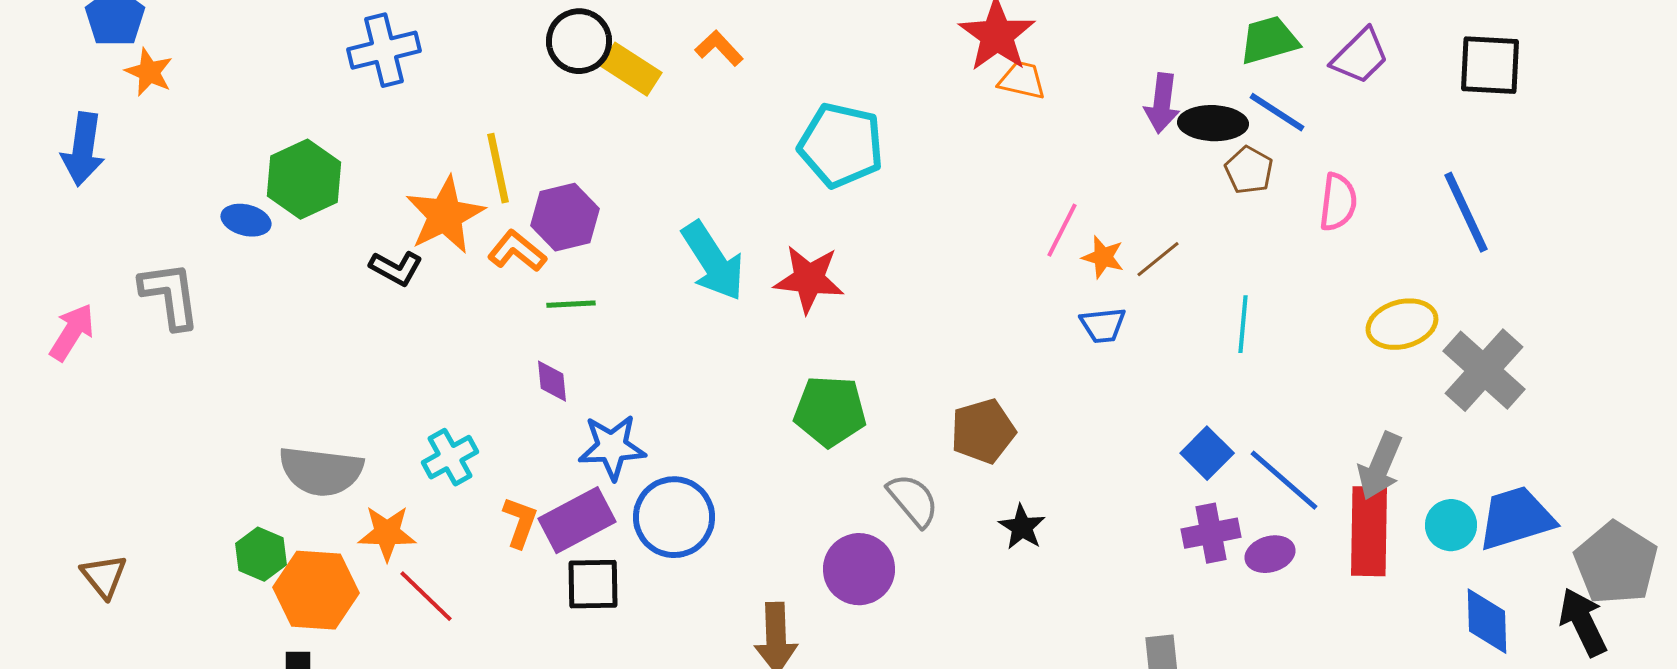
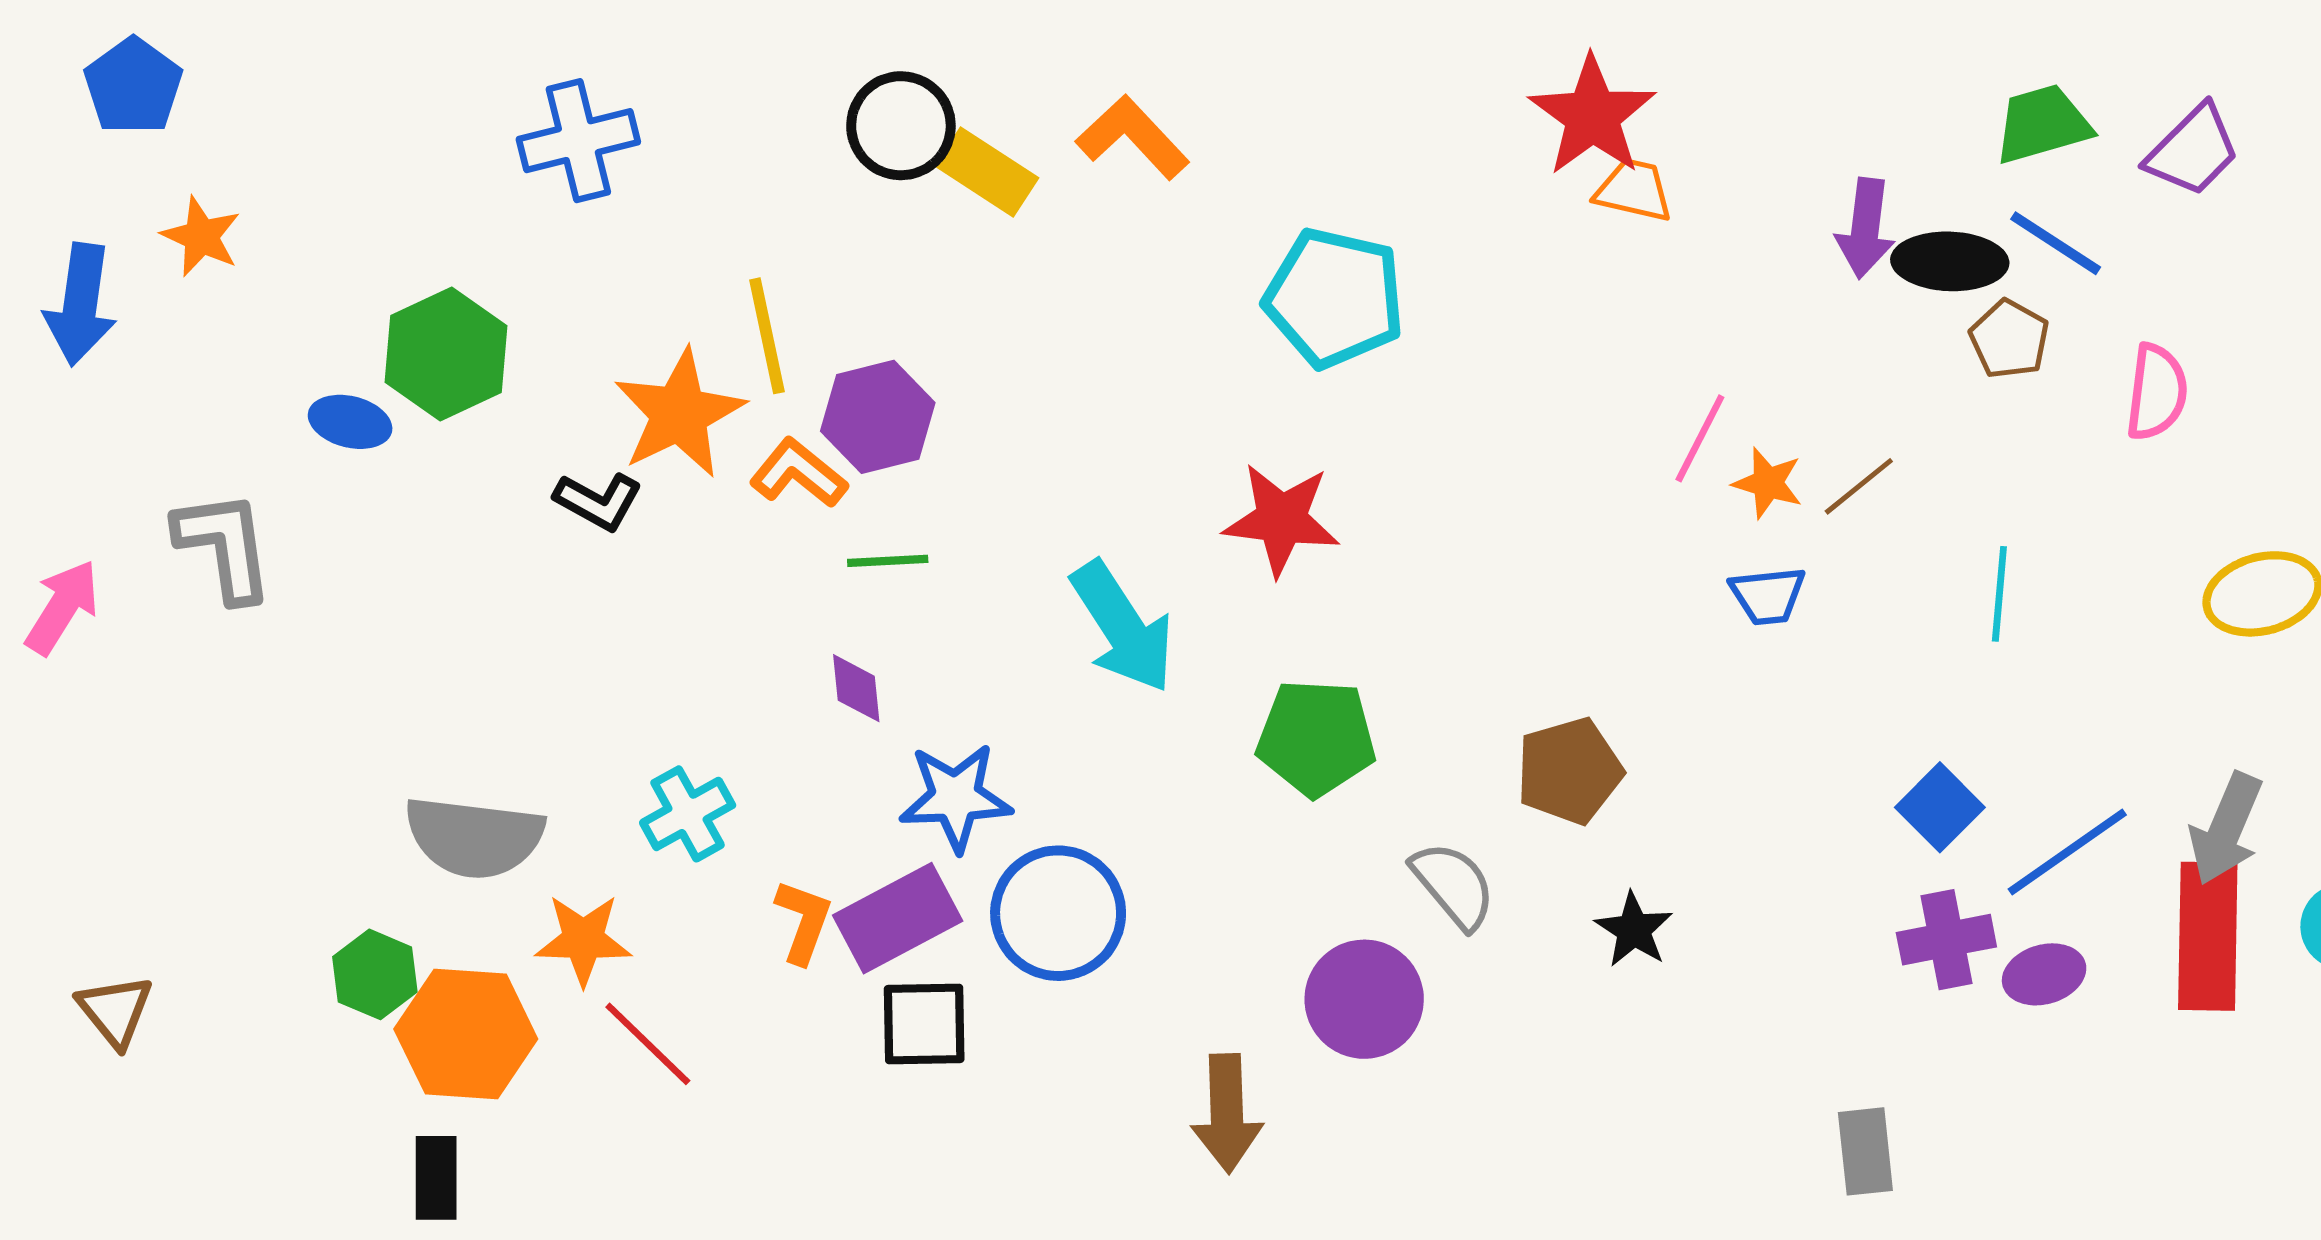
orange L-shape: (719, 48) -> (1133, 137), size x1.4
orange star: (149, 72) -> (201, 237), moved
cyan arrow: (713, 261) -> (1123, 627), moved
blue line: (1284, 480) -> (2067, 852), turned -76

